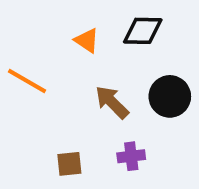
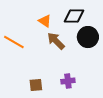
black circle: (170, 96) -> (88, 37), moved
brown arrow: (112, 102) -> (56, 41), moved

